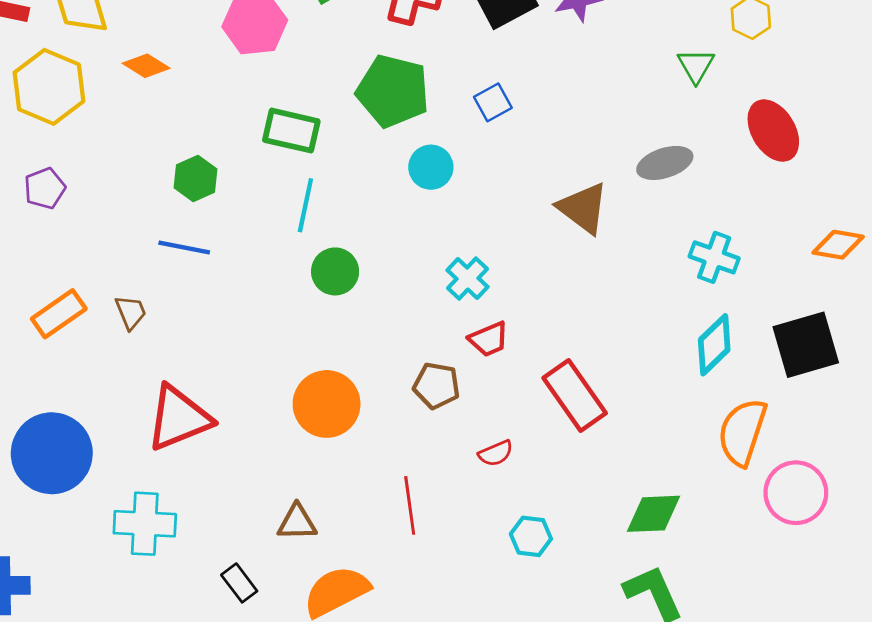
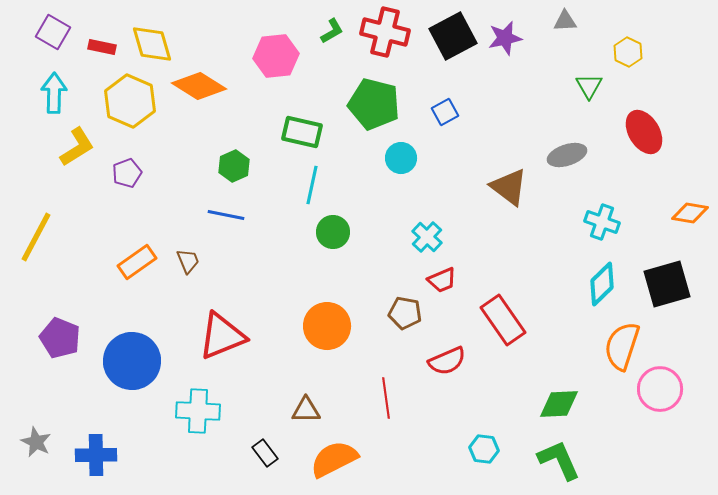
orange diamond: (146, 66) -> (199, 86), size x1.6
red semicircle: (496, 453) -> (447, 361), size x1.5
cyan hexagon: (531, 536) -> (484, 449), moved

